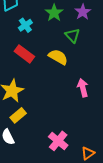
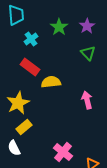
green triangle: (73, 35) -> (88, 53), moved
yellow semicircle: (58, 57) -> (51, 82), moved, turned -36

